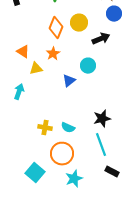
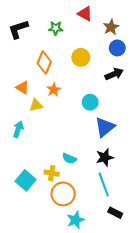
orange diamond: (56, 28) -> (44, 63), moved
black arrow: (101, 39) -> (114, 74), moved
blue triangle: (69, 81) -> (105, 127), moved, size x1.5
yellow cross: (45, 128) -> (52, 173), moved
cyan semicircle: (68, 128) -> (69, 158), moved
cyan square: (35, 173) -> (26, 180), moved

